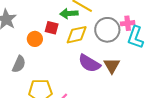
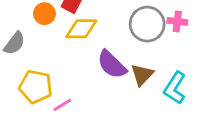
yellow diamond: (77, 35) -> (81, 29), moved
cyan L-shape: (135, 37) -> (175, 88), moved

